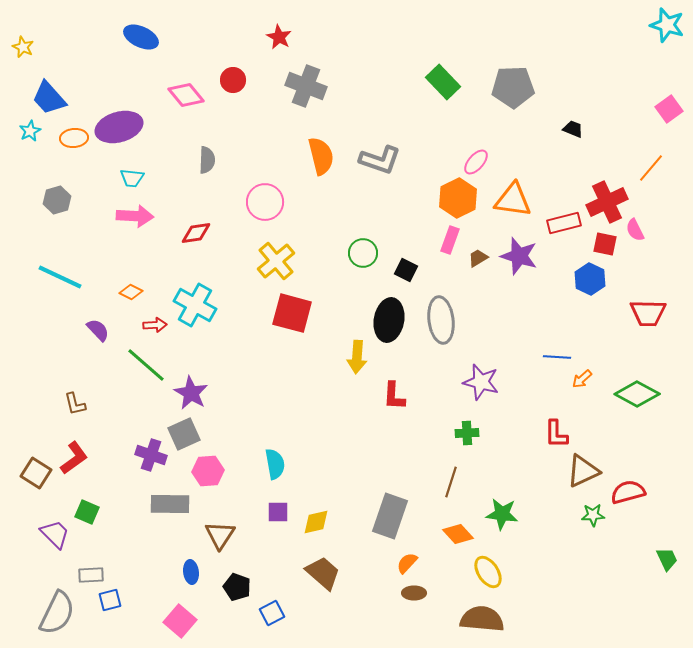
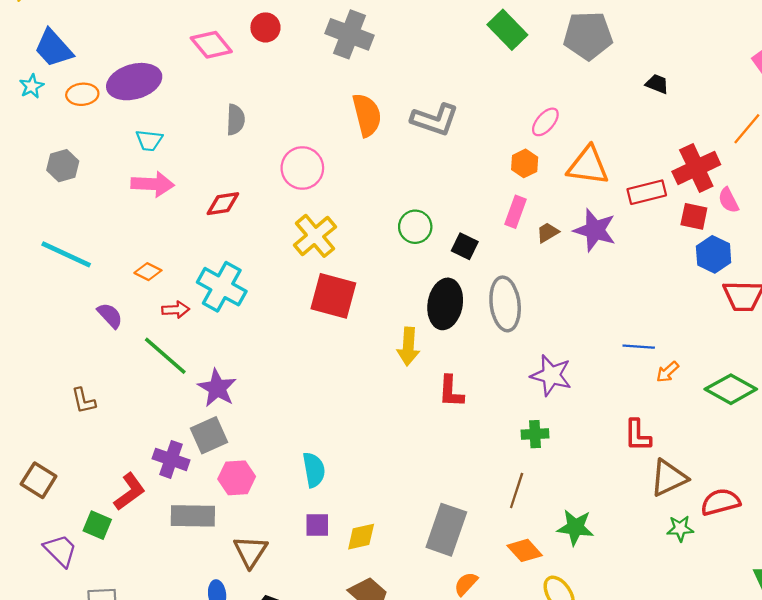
orange hexagon: (458, 198) -> (525, 163), size x0.6
blue hexagon: (590, 279) -> (714, 254), moved
red L-shape: (74, 458) -> (130, 492), moved

